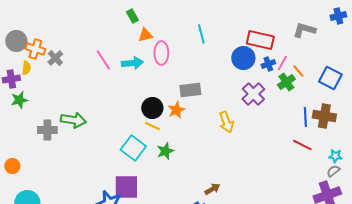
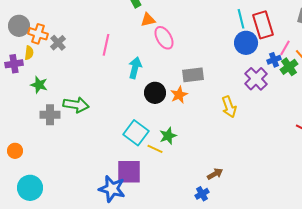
cyan line: (201, 34) -> (241, 19), moved
red rectangle: (260, 40) -> (263, 25), turned 60
pink ellipse: (161, 53) -> (164, 38), turned -30
pink line: (103, 60) -> (106, 45), turned 45
cyan arrow: (132, 63) -> (135, 68), moved, turned -70
blue cross: (268, 64) -> (274, 60), moved
green star: (19, 100) -> (39, 85), moved, turned 30
yellow line: (152, 126) -> (155, 149), moved

